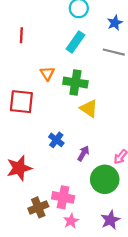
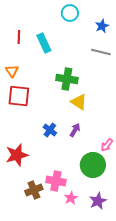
cyan rectangle: (75, 42) -> (44, 43), moved, turned -60
orange triangle: (47, 73) -> (12, 71), moved
purple arrow: (83, 153) -> (75, 130), moved
pink star: (71, 221) -> (71, 198), moved

